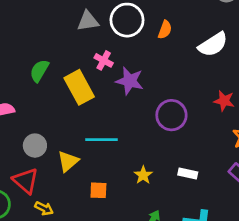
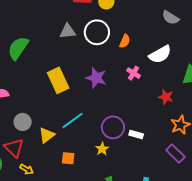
pink cross: (104, 60) -> (134, 73), moved
green semicircle: (39, 71) -> (18, 48), moved, size x1.4
purple circle: (171, 115) -> (113, 127), moved
cyan line: (101, 140) -> (73, 120), turned -40
white rectangle: (188, 173) -> (136, 134), moved

